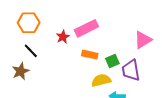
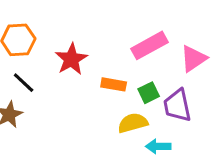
pink rectangle: (86, 28) -> (149, 45), moved
red star: (63, 37) -> (71, 59), size x1.5

